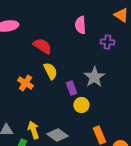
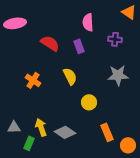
yellow semicircle: (50, 71) -> (70, 76), moved
gray star: (94, 77) -> (118, 75), moved, turned 30
purple rectangle: (71, 88) -> (79, 46), moved

